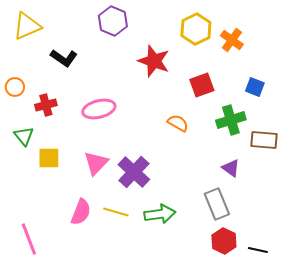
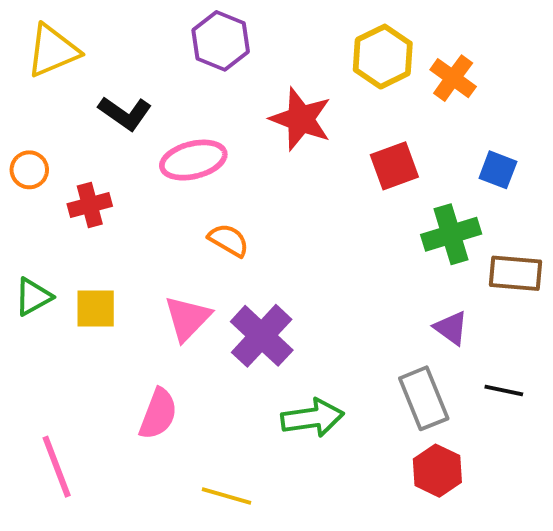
pink ellipse: (99, 109) -> (193, 160), moved
orange semicircle: (178, 123) -> (228, 240), moved
green triangle: (24, 136) -> (33, 297), moved, turned 40
yellow line: (116, 212) -> (227, 496), moved
black line: (258, 250) -> (504, 390), moved

